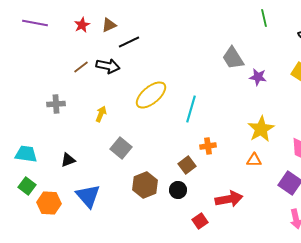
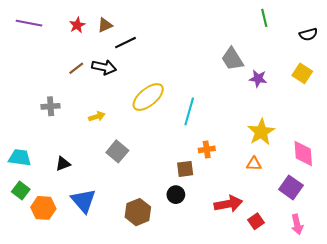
yellow arrow: (101, 114) -> (97, 117), turned 49
brown square: (187, 165) -> (185, 169), turned 30
brown hexagon: (145, 185) -> (138, 212), moved
red square: (200, 221) -> (256, 221), moved

